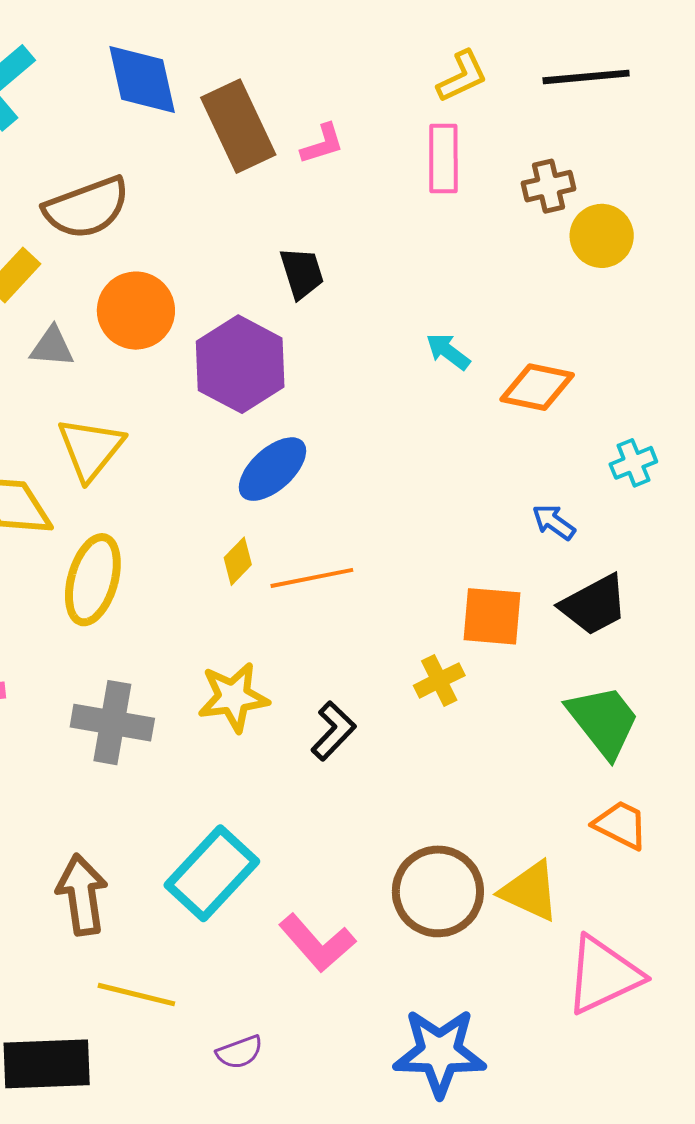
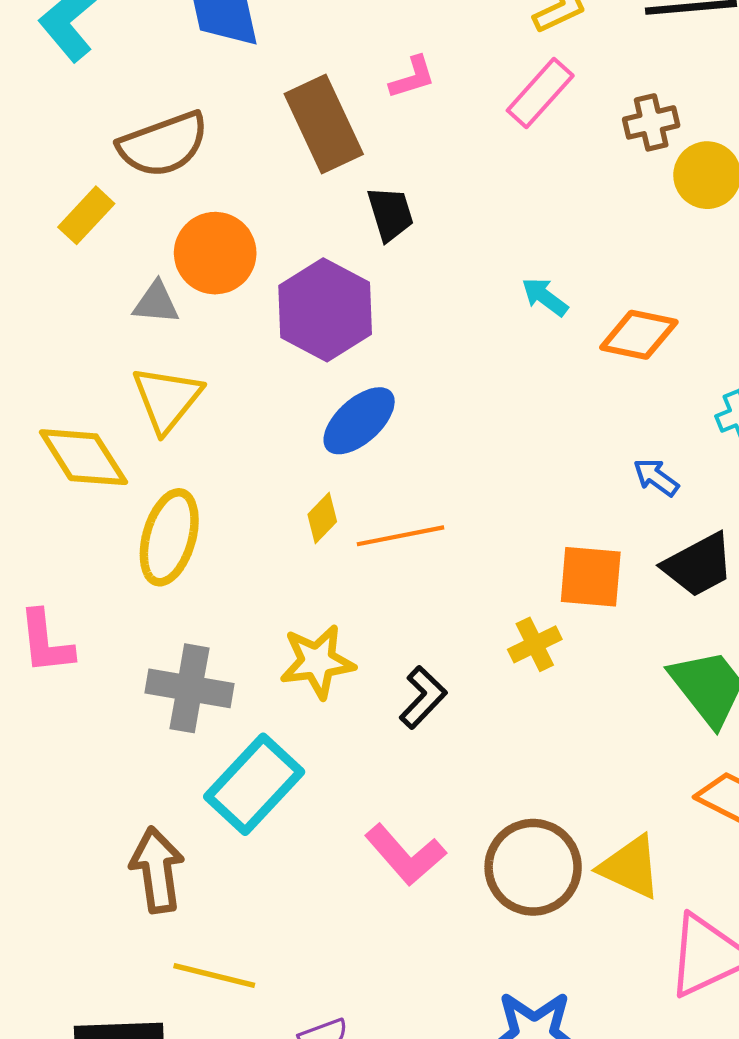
brown rectangle: (238, 126) -> (324, 124), moved
pink rectangle: (443, 158) -> (540, 93), turned 42
gray triangle: (52, 347) -> (156, 303), moved
cyan rectangle: (212, 873) -> (254, 784), moved
pink L-shape: (317, 943) -> (405, 855), moved

